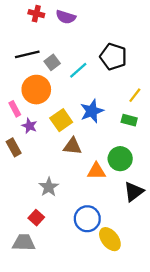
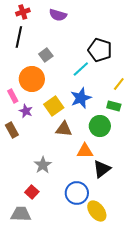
red cross: (36, 14) -> (23, 12), moved, turned -32
black line: (27, 54) -> (19, 37), moved, turned -65
cyan line: (78, 70) -> (81, 69), moved
green circle: (120, 159) -> (100, 126), moved
black triangle: (134, 192) -> (102, 169), moved

